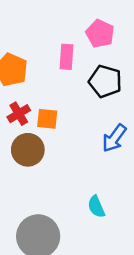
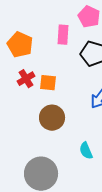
brown circle: (28, 150) -> (52, 118), moved

